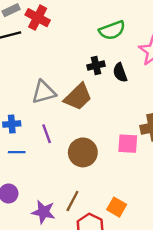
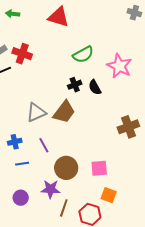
pink square: (128, 144) -> (99, 168), moved
brown circle: (83, 152) -> (66, 168), moved
brown line: (72, 201) -> (64, 208), moved
purple star: (43, 212) -> (51, 189), moved

